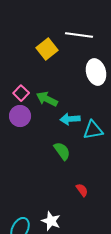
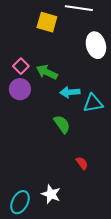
yellow square: (47, 49) -> (47, 22), turned -35

